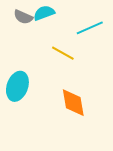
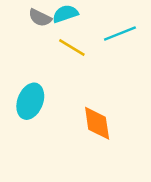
yellow line: (63, 53) -> (72, 47), moved

